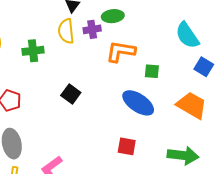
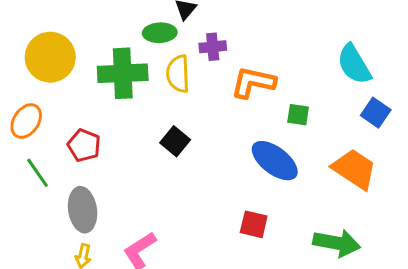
green ellipse: (113, 16) -> (160, 33), moved
yellow semicircle: (66, 31) -> (178, 74), moved
green cross: (33, 51) -> (123, 73), size x1.5

